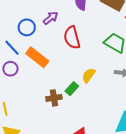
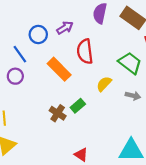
orange rectangle: (37, 57) -> (59, 69), moved
yellow semicircle: (89, 75) -> (104, 84), moved
brown cross: (54, 98) -> (58, 113), turned 35

